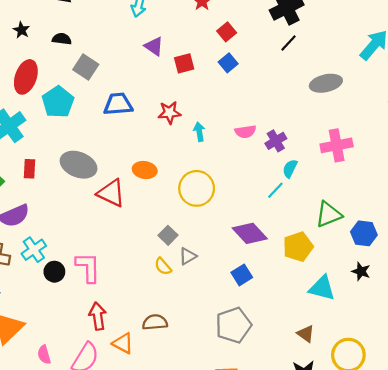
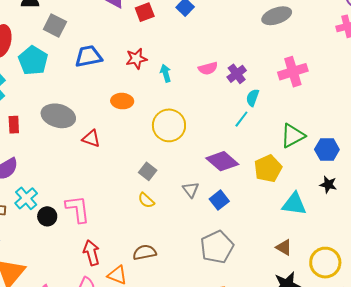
orange ellipse: (145, 170) -> (122, 101), moved
red triangle: (111, 193) -> (91, 139), size x0.7
gray triangle: (188, 256) -> (191, 190), moved, turned -30

